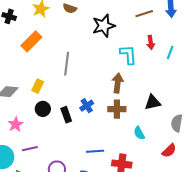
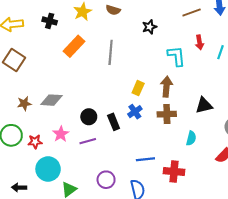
black star: (104, 26) -> (149, 27), size x0.6
gray line: (67, 64) -> (111, 52), moved
yellow rectangle: (38, 86) -> (138, 88), moved
cyan semicircle: (139, 133) -> (191, 138), turned -136
purple line: (30, 149) -> (88, 141), moved

